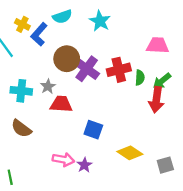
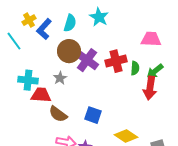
cyan semicircle: (62, 17) -> (70, 23), moved, turned -54
yellow cross: (22, 24) -> (29, 20), turned 32
gray star: (48, 86) -> (60, 78), moved
red trapezoid: (61, 104) -> (41, 95), moved
brown semicircle: (21, 129) -> (58, 114), moved

